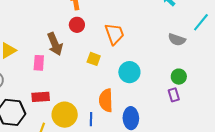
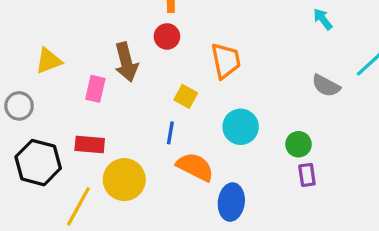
green circle: (179, 77) -> (298, 144), moved
orange semicircle: (106, 100) -> (195, 167), turned 110
blue line: (91, 119) -> (170, 133), moved

